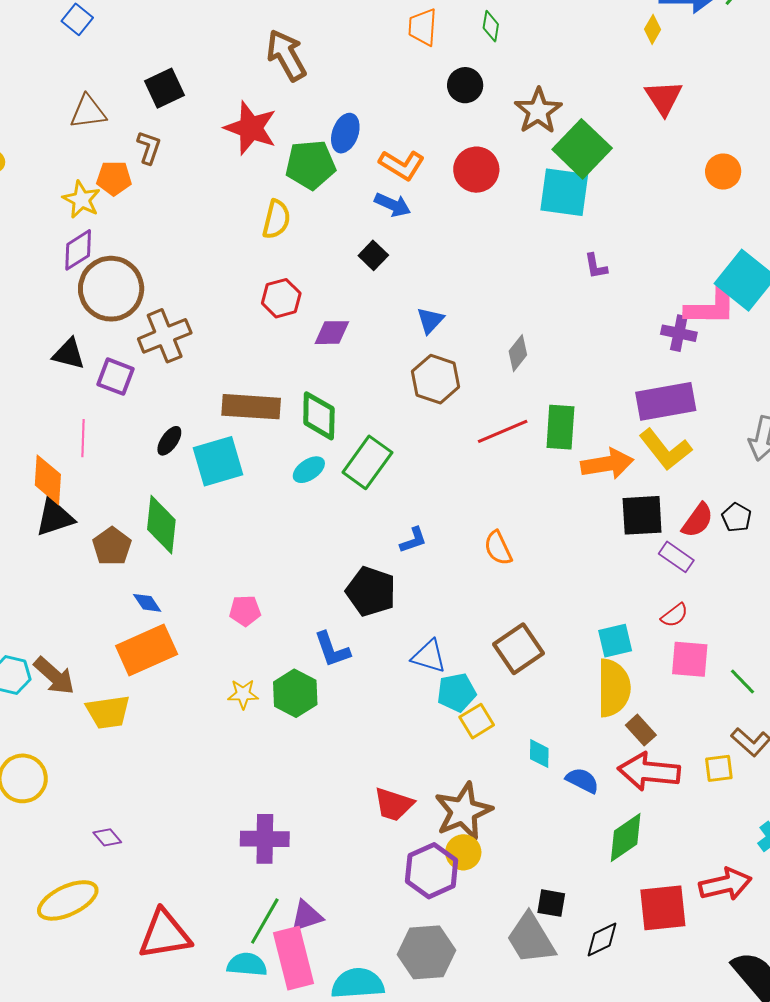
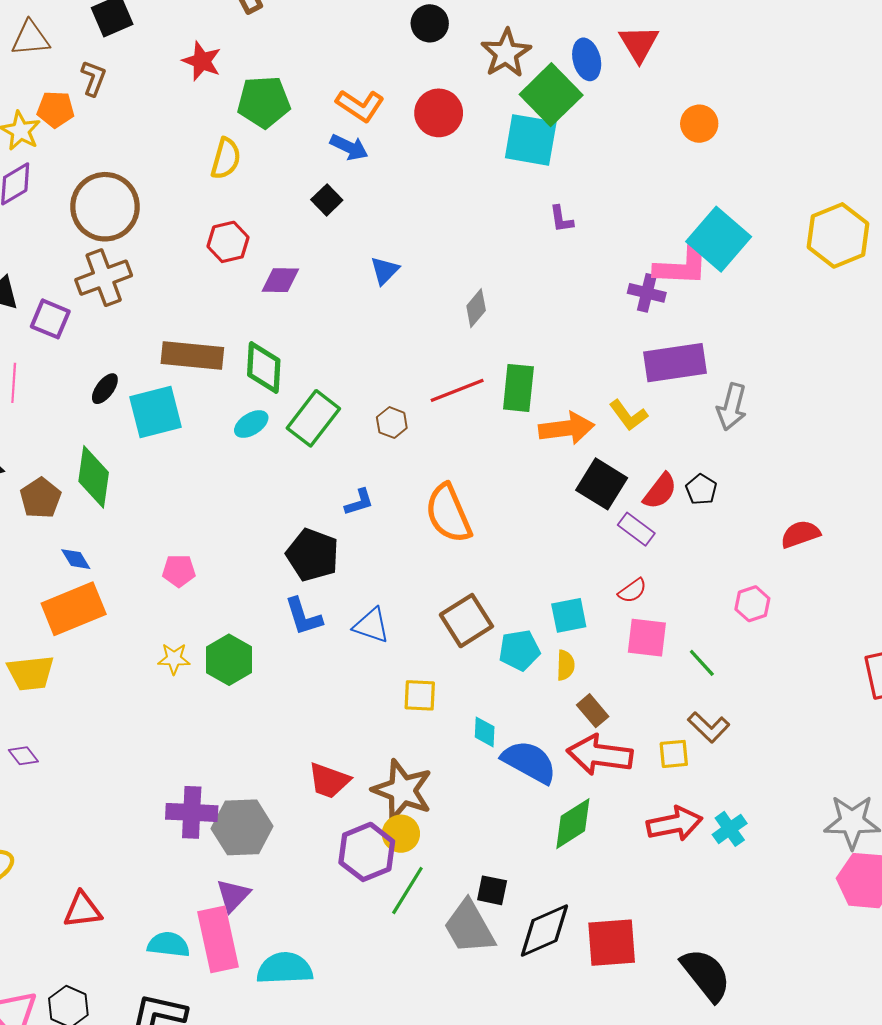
red star: (251, 128) -> (202, 61), size x0.7
blue ellipse: (345, 133) -> (587, 59), moved, turned -36
brown circle: (111, 289) -> (105, 207), moved
brown hexagon: (436, 379) -> (392, 423), moved, size x0.6
purple rectangle: (666, 401) -> (675, 363), moved
yellow L-shape: (665, 449) -> (628, 415), size x0.7
black square: (642, 515) -> (602, 484), turned 33
orange semicircle: (498, 548) -> (448, 513), size x1.6
blue L-shape: (332, 649) -> (303, 617), moved
yellow semicircle: (614, 688) -> (566, 665), size x0.5
cyan pentagon: (457, 692) -> (519, 650), moved
yellow square: (477, 721) -> (420, 695), turned 32
blue semicircle: (582, 780) -> (529, 762), size x1.6
brown star: (463, 811) -> (402, 790), turned -30
purple diamond: (107, 837) -> (23, 756), moved
red arrow: (725, 884) -> (674, 824), moved
red square: (663, 908) -> (612, 943), moved
purple triangle: (307, 916) -> (233, 895), turned -30
green line: (265, 921) -> (407, 891), moved
red triangle: (164, 934) -> (82, 910), size x0.7
black diamond: (602, 939) -> (544, 930), size x1.5
gray hexagon: (427, 952) -> (242, 827), moved

